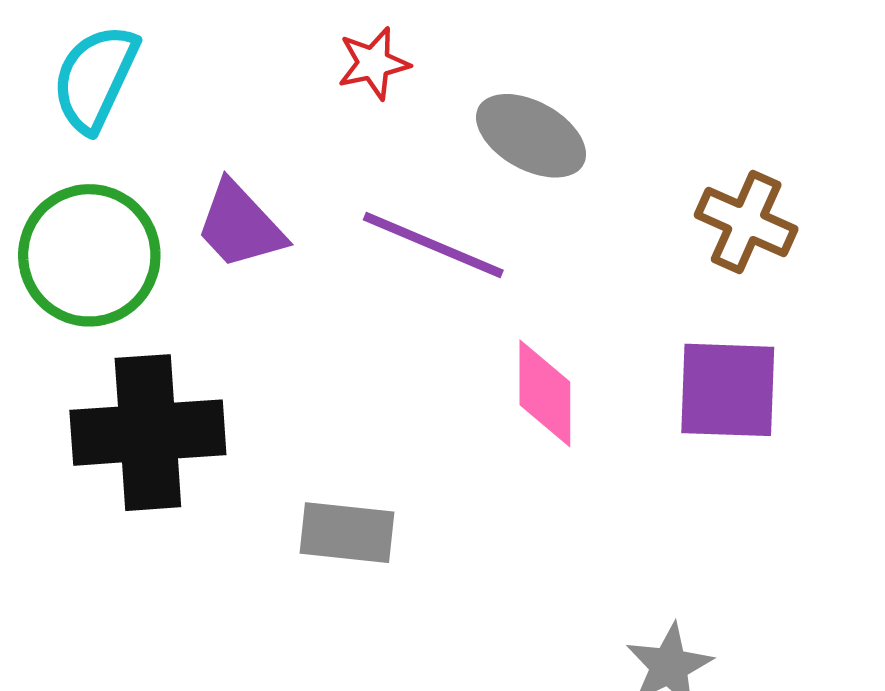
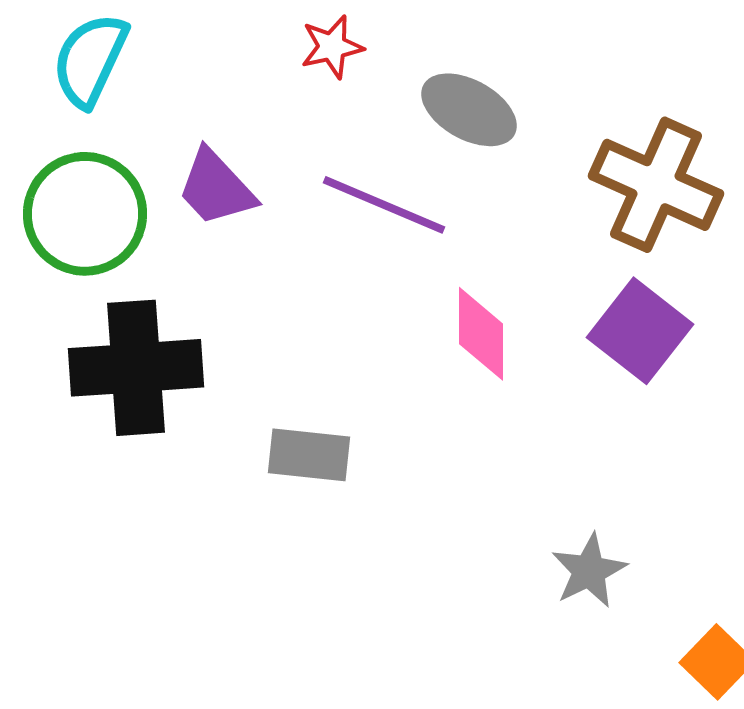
brown cross: (746, 222) -> (656, 185), size x1.5
purple square: (728, 390) -> (640, 331), turned 36

